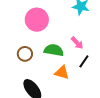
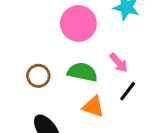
pink circle: (37, 20) -> (78, 23), moved

